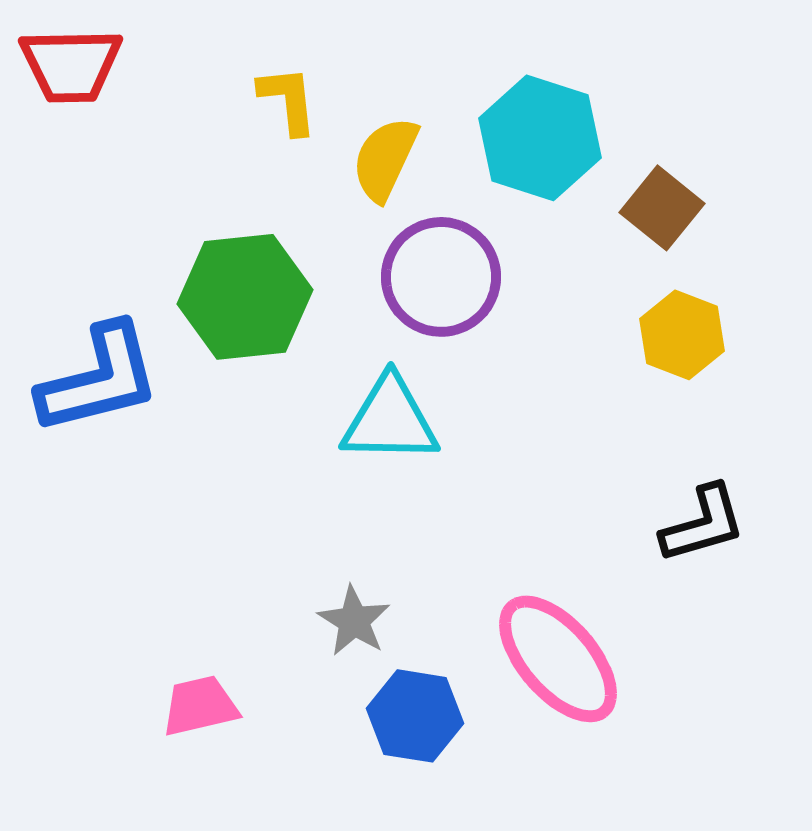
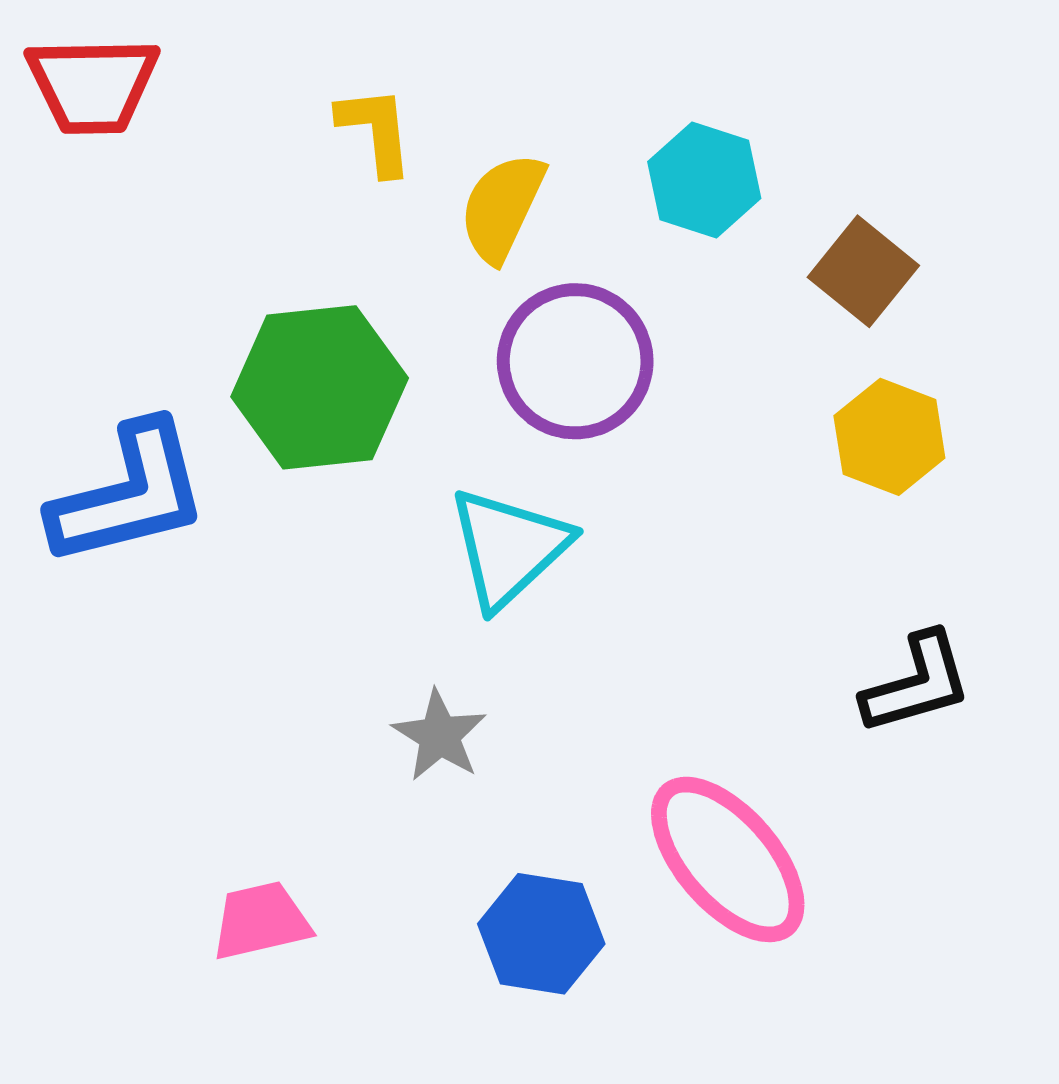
cyan hexagon: (540, 138) -> (704, 180), size x0.7
cyan triangle: (390, 420) -> (509, 548), turned -44
gray star: (354, 621) -> (440, 736), moved

